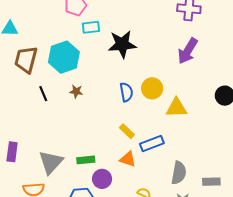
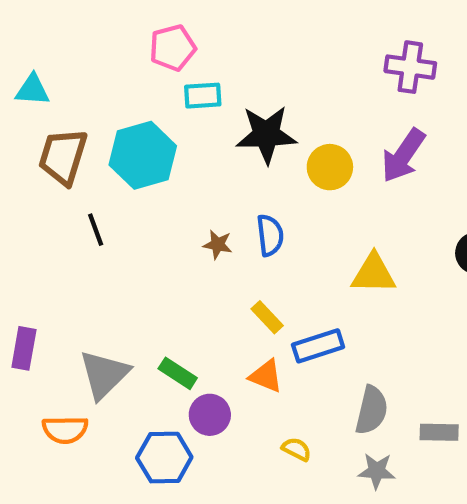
yellow circle: (152, 88) -> (330, 167), moved
brown star: (76, 91) -> (218, 244), moved
green rectangle: (86, 160) -> (178, 373), turned 36

